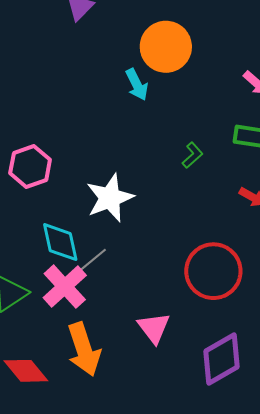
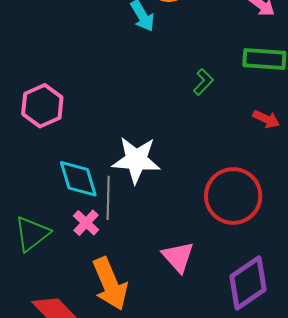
white star: (110, 198) -> (136, 160), moved, turned 30
gray line: (89, 263) -> (108, 198), turned -45
pink cross: (65, 287) -> (86, 223), size x0.6

